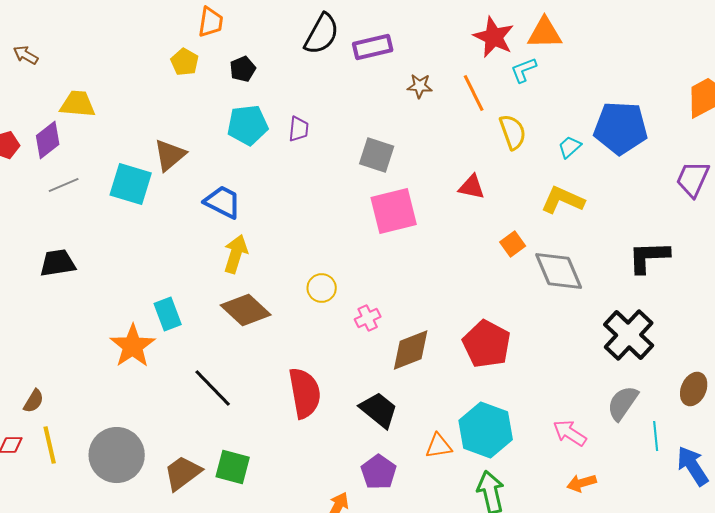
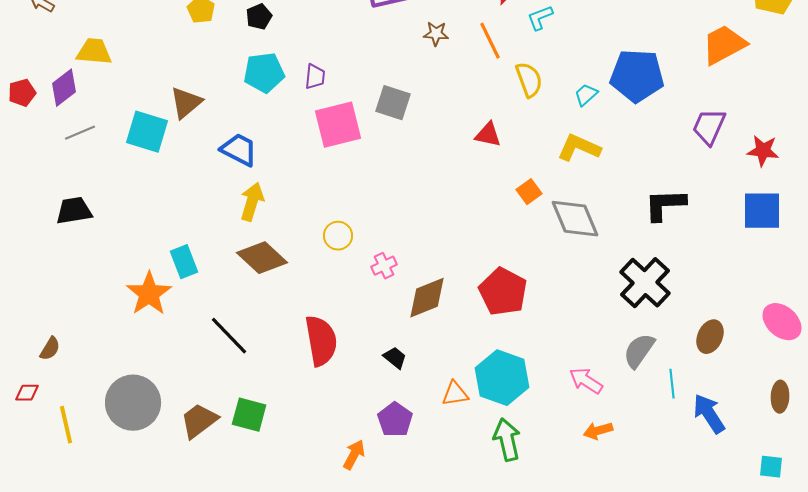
pink square: (394, 211) -> (338, 125), moved
black trapezoid: (379, 410) -> (395, 358), size x0.6
yellow line: (50, 445) -> (66, 425), moved

